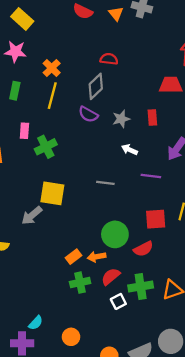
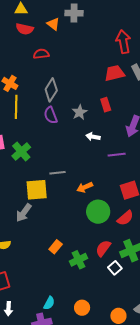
red semicircle: (109, 59) -> (41, 54), moved
purple semicircle: (88, 114) -> (51, 115), turned 54
gray line: (105, 183) -> (58, 173), moved
orange rectangle: (74, 257) -> (56, 247), moved
orange arrow: (97, 257) -> (85, 187), moved

